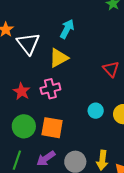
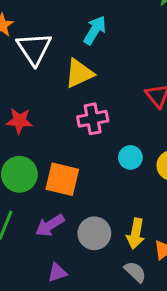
pink cross: (50, 89) -> (93, 119), moved
red star: (22, 91) -> (19, 121), turned -30

